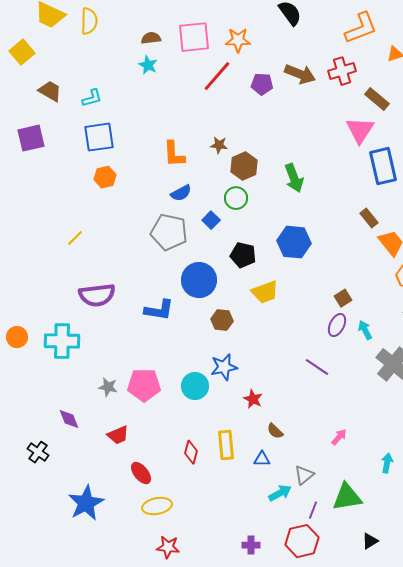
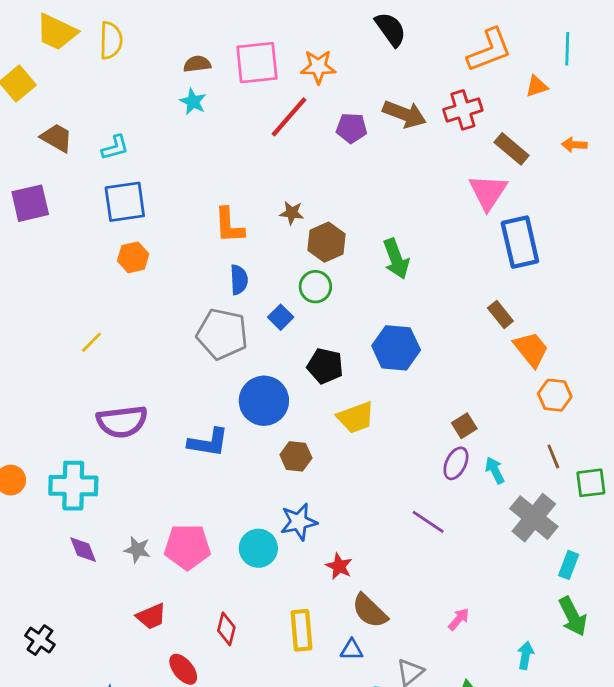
blue semicircle: (181, 193) -> (239, 280), turned -65
purple diamond: (69, 419) -> (83, 550), moved
brown semicircle: (275, 431) -> (370, 611), size x1.6
red diamond: (191, 452) -> (226, 629), moved

